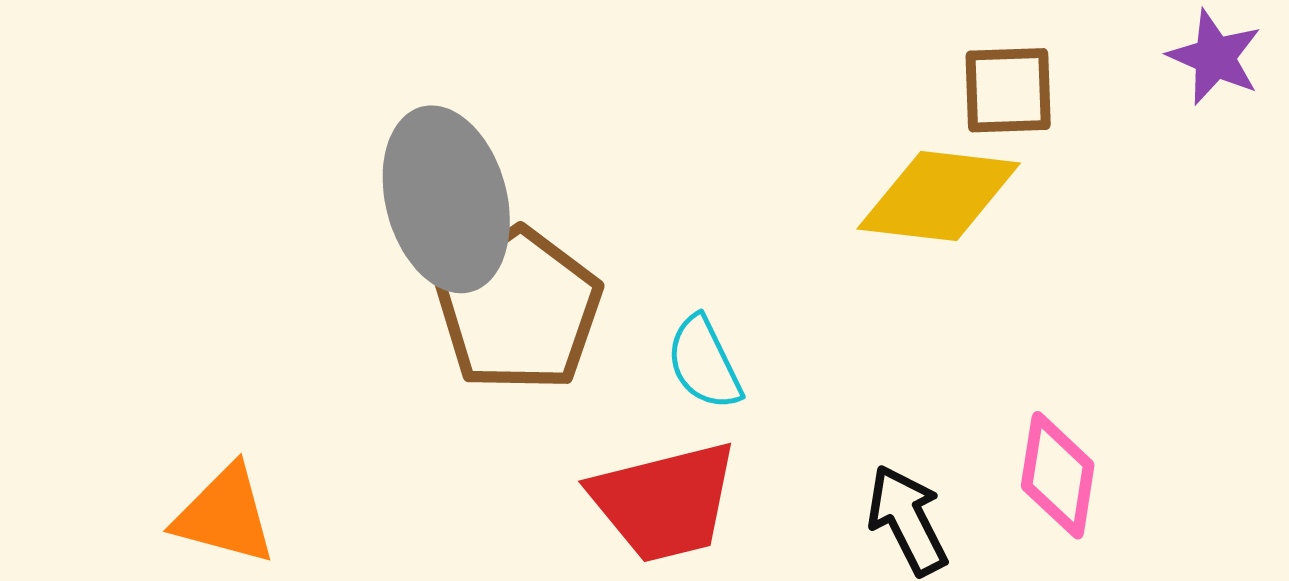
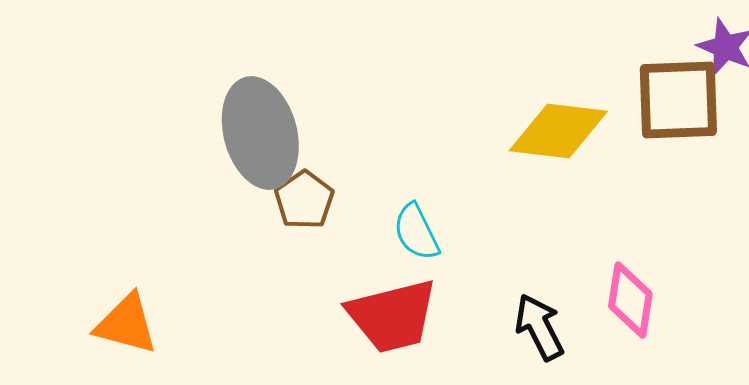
brown square: (1008, 90) -> (678, 100), moved, size x1.5
brown pentagon: (519, 310) -> (304, 200), size x0.6

